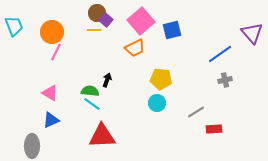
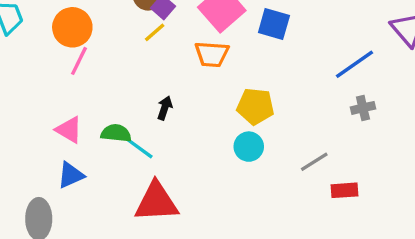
yellow line: (94, 30) -> (155, 32), moved, turned -40
blue square: (172, 30) -> (274, 24), turned 30
orange trapezoid: (135, 48) -> (212, 54), turned 30
green semicircle: (90, 91) -> (116, 133), moved

